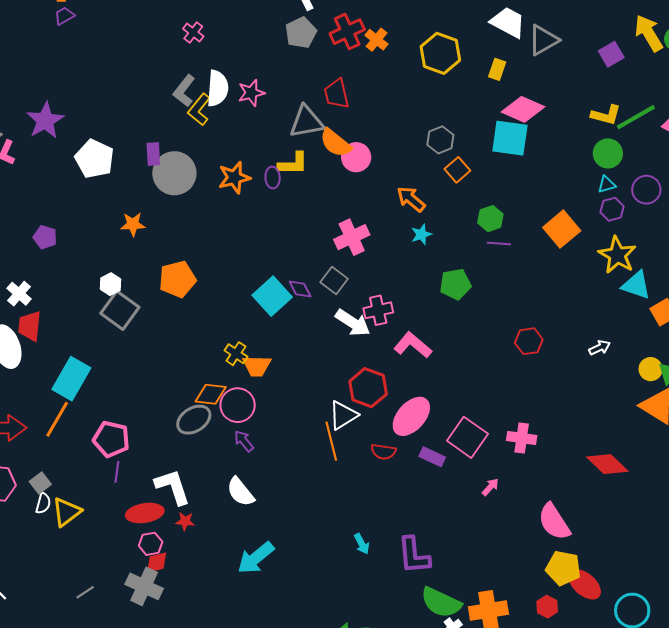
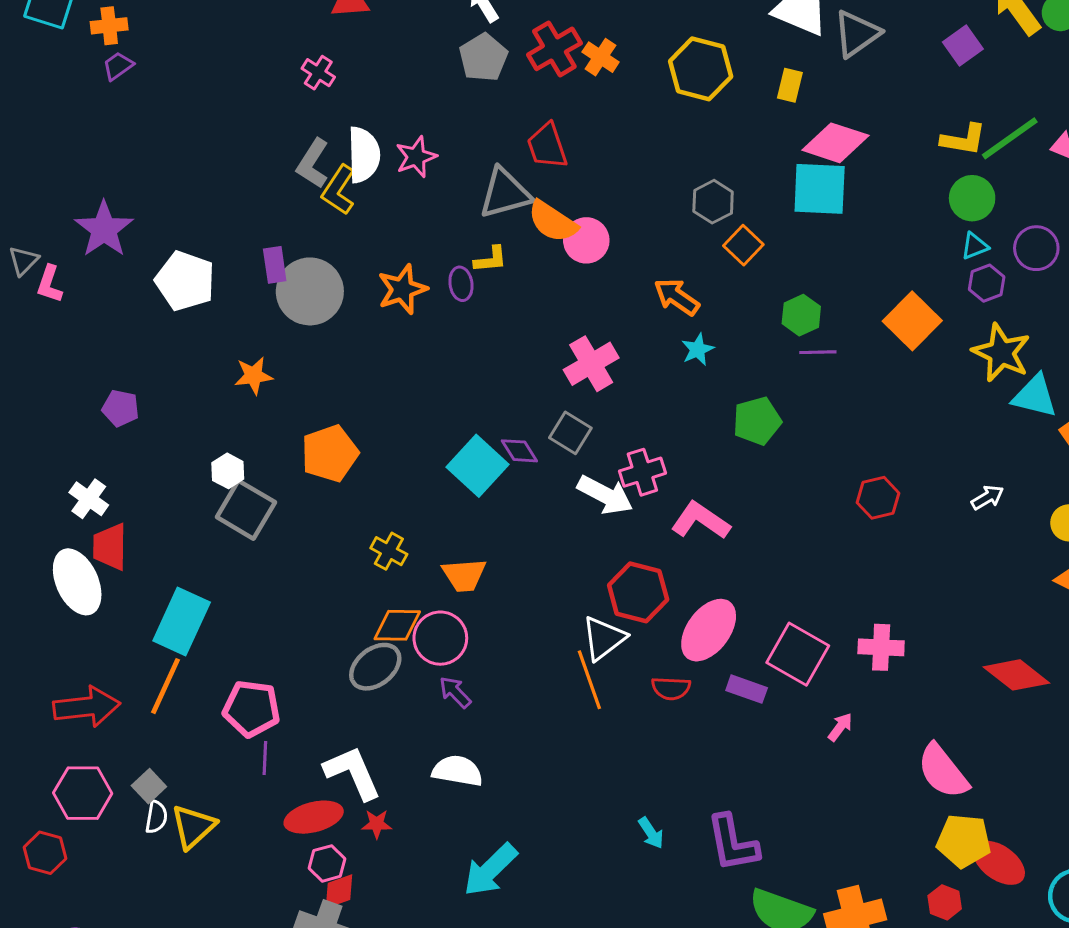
yellow L-shape: (293, 164) -> (491, 259), size x0.7
yellow cross: (236, 354) -> (389, 551), moved
white semicircle: (240, 492) -> (457, 771), turned 144

